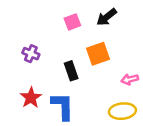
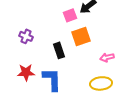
pink square: (72, 22) -> (70, 15), moved
red star: (31, 98) -> (26, 72), turned 30

